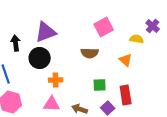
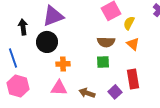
yellow semicircle: (137, 39) -> (129, 23), moved, turned -72
brown semicircle: (90, 53) -> (106, 42), moved
green square: (100, 85) -> (103, 62), moved

